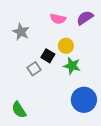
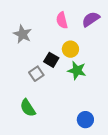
pink semicircle: (58, 19) -> (62, 20), turned 63
blue circle: (84, 100) -> (85, 120), moved, size x0.6
green semicircle: (19, 110) -> (28, 108), moved

